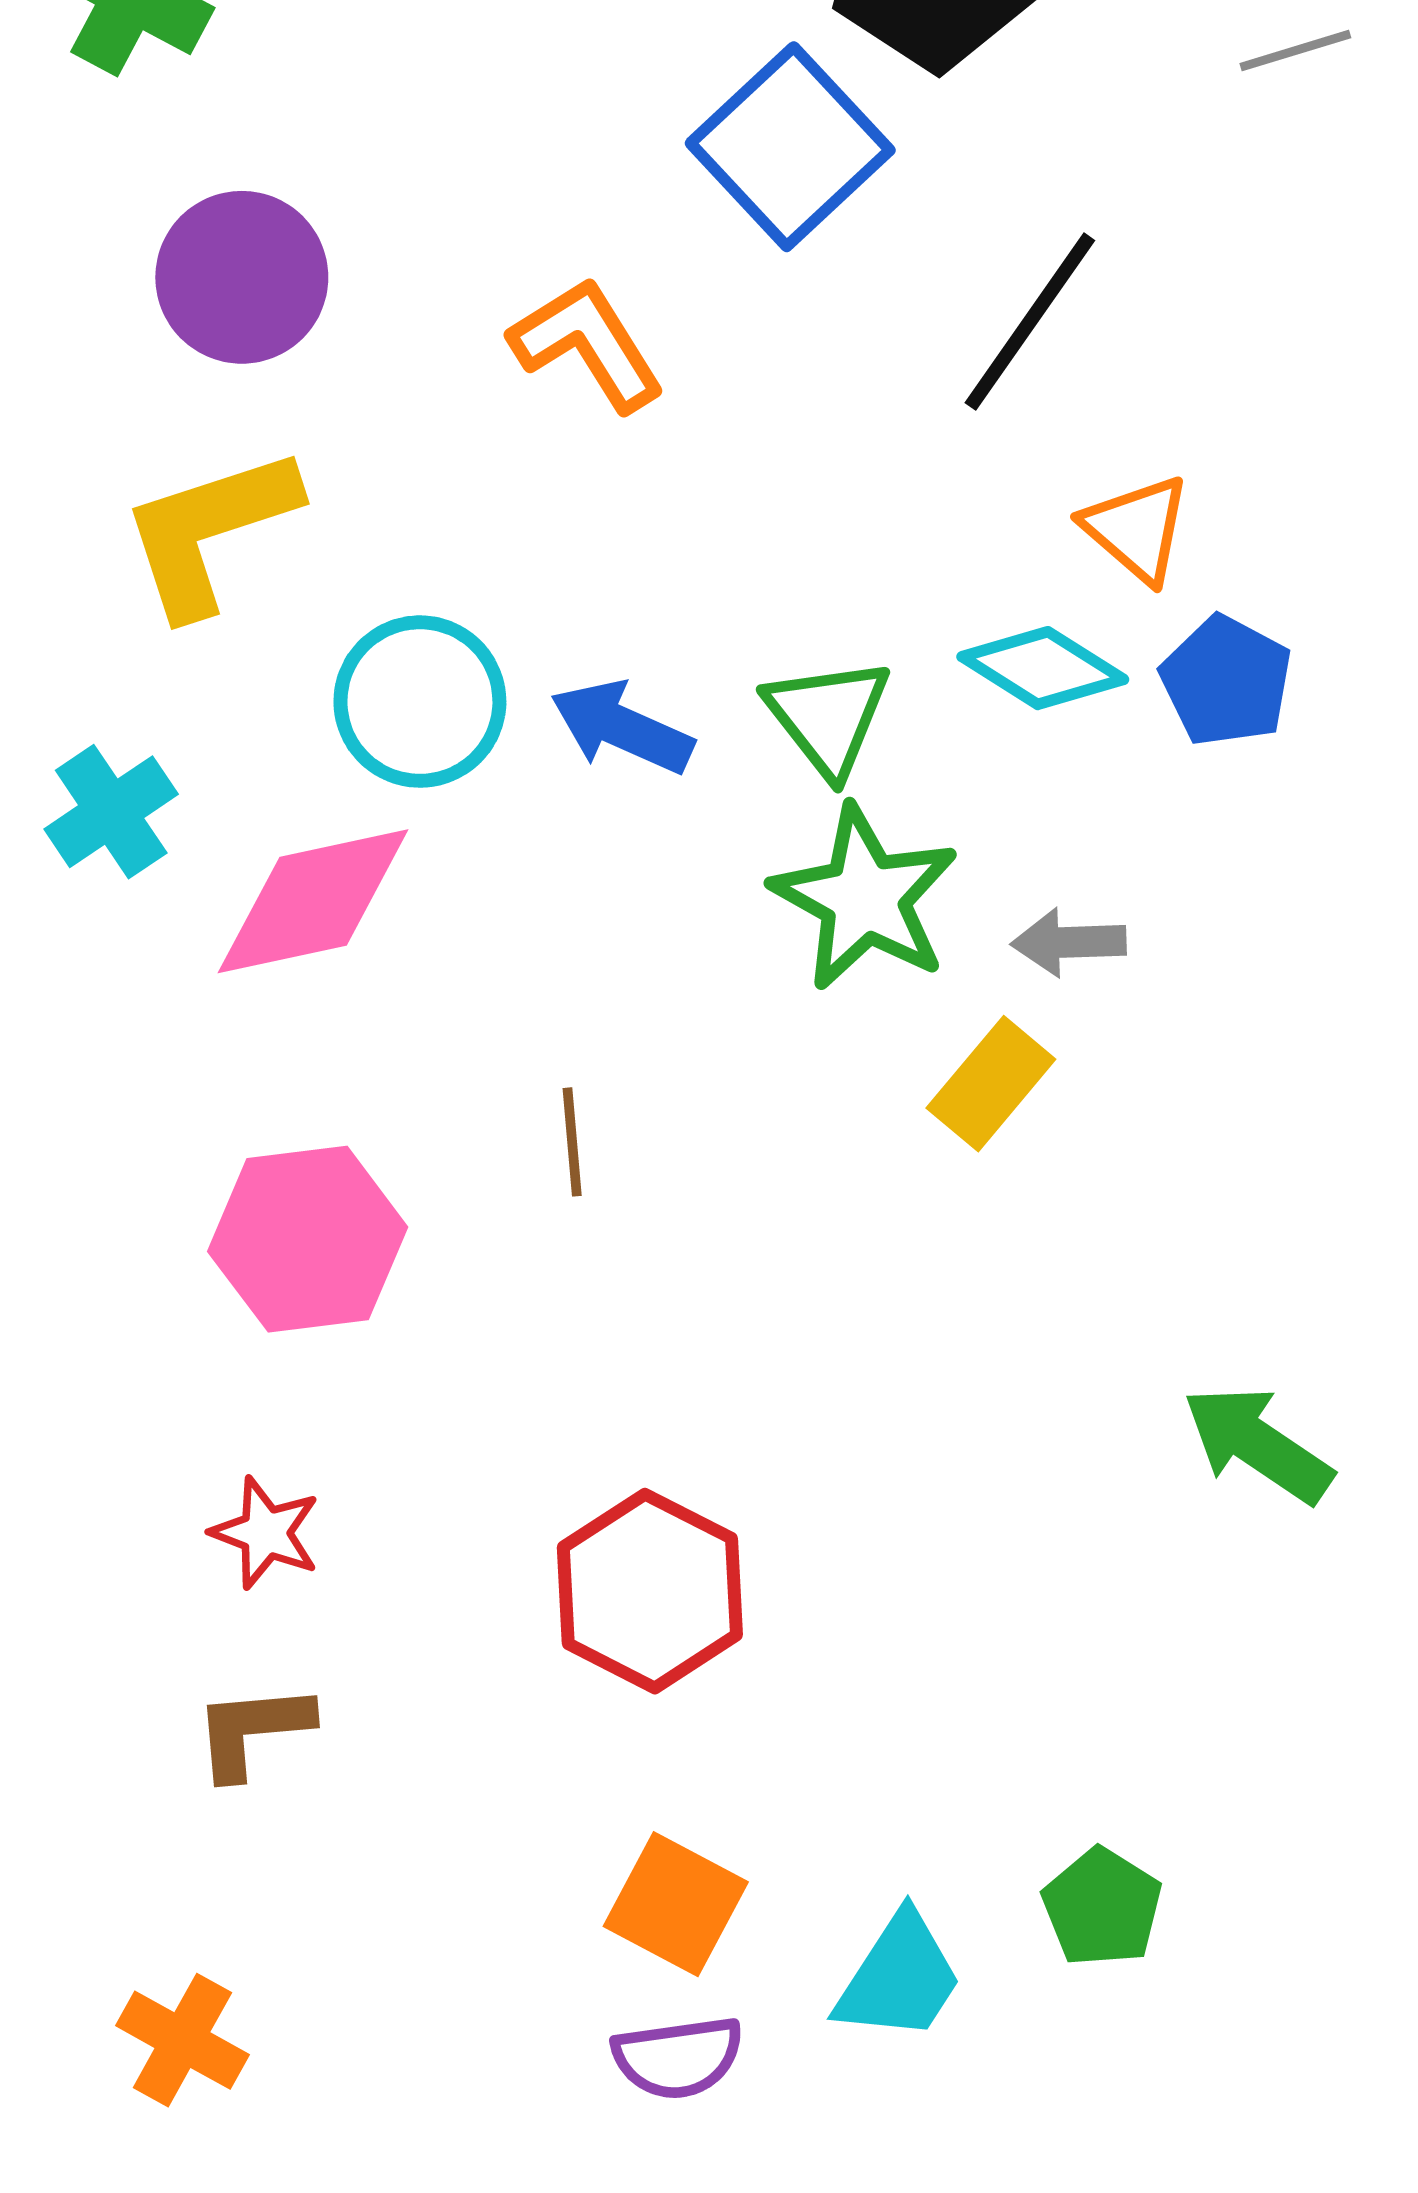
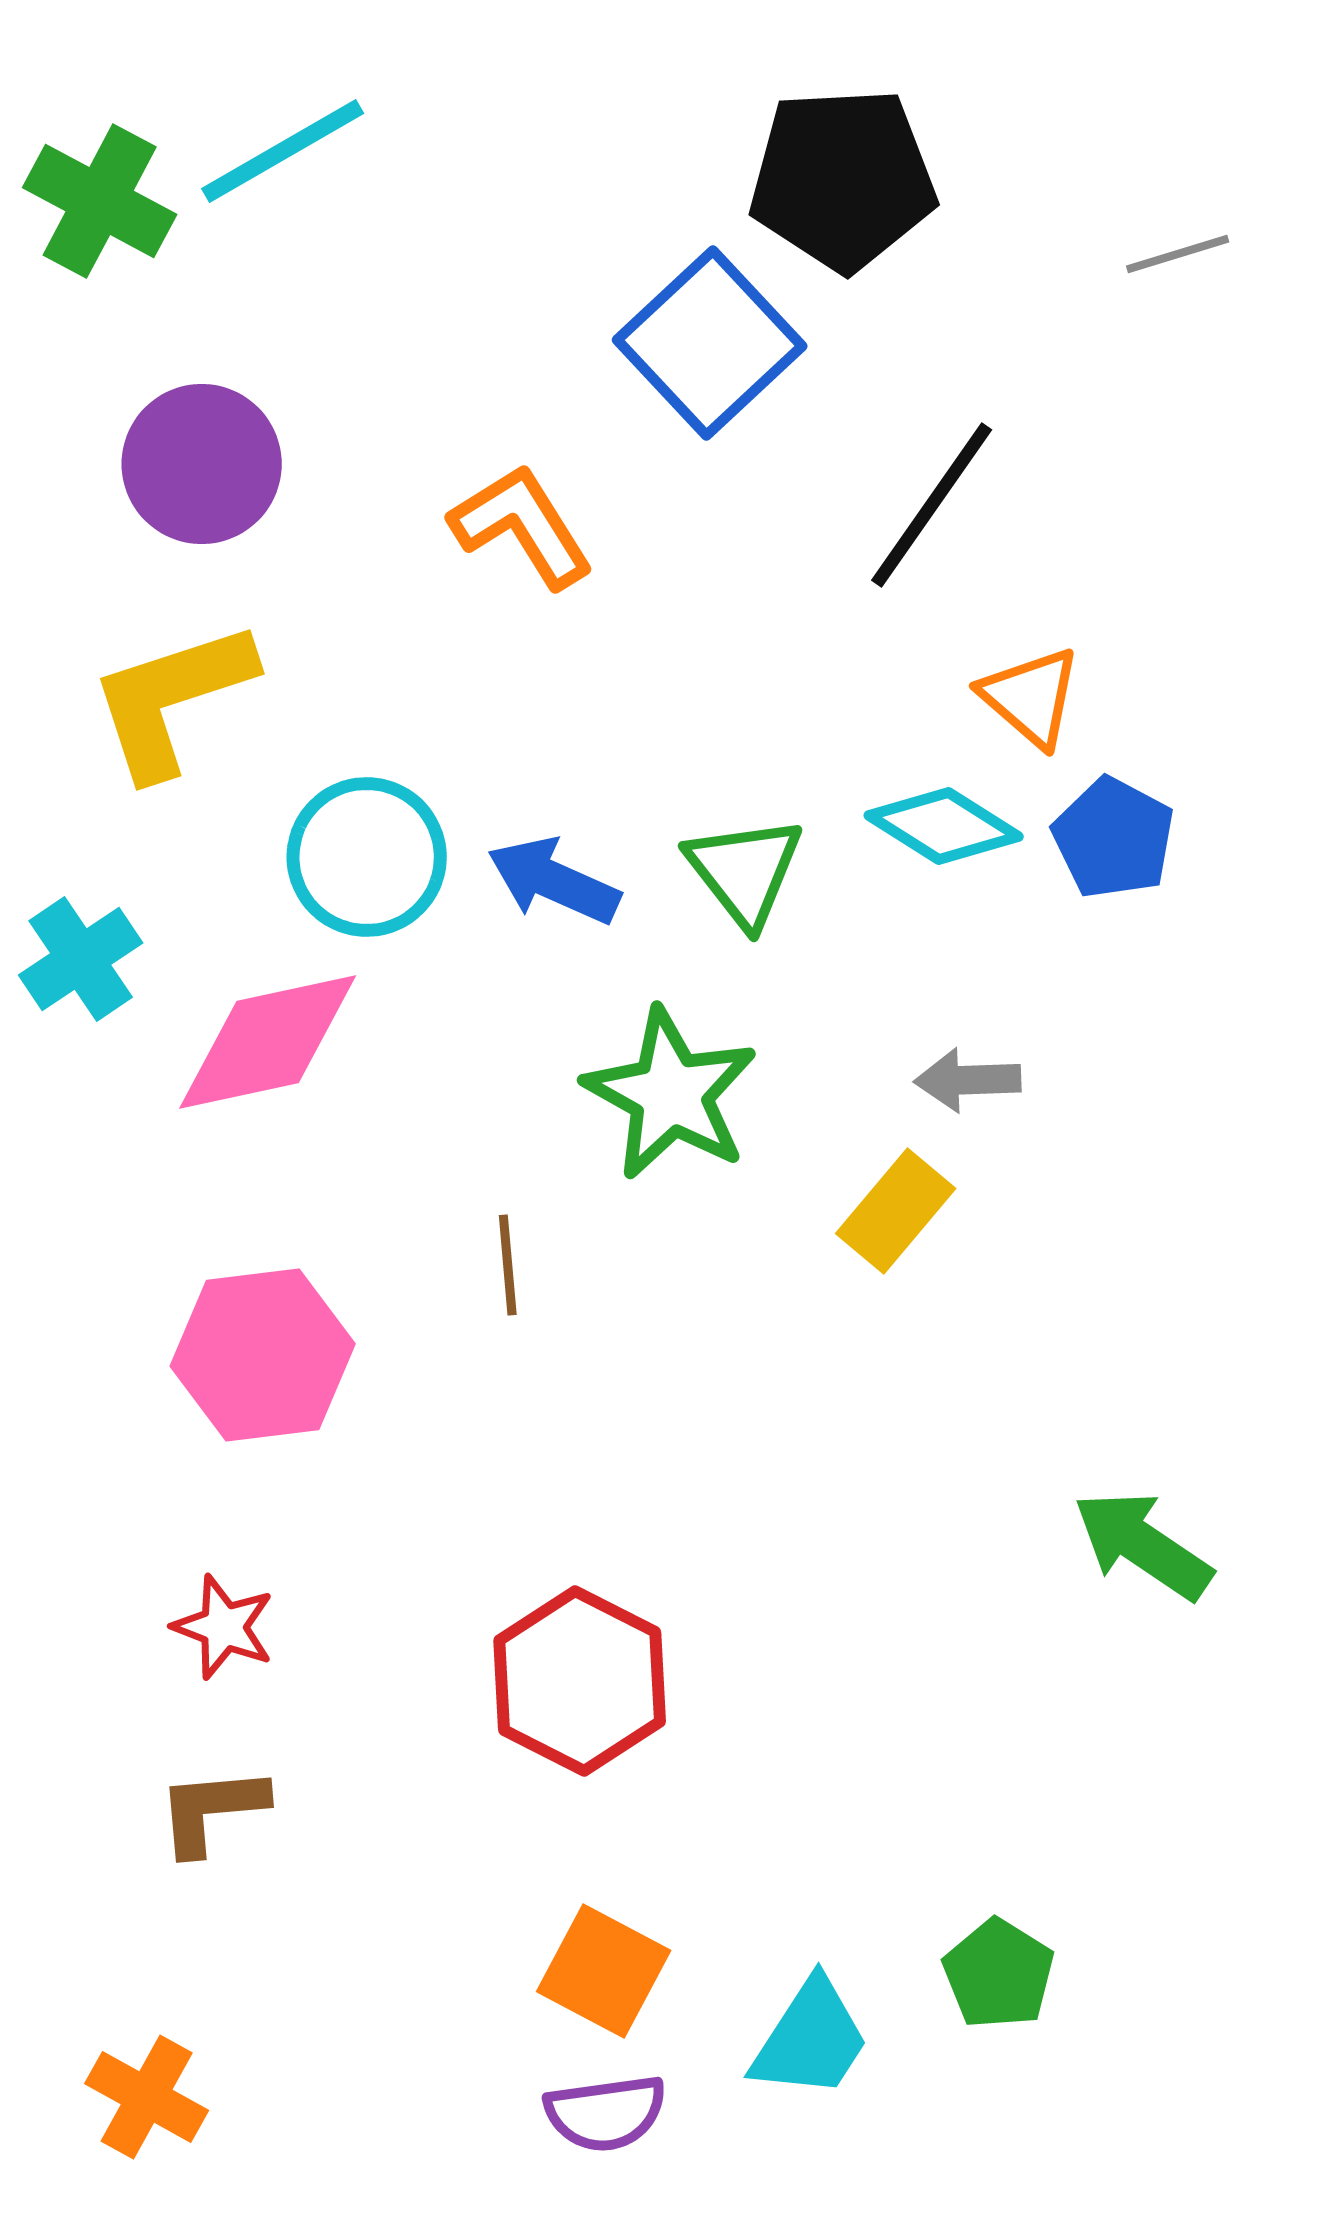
green star: (865, 898) -> (671, 1094), moved

